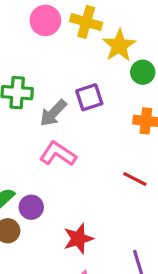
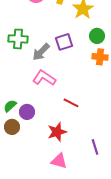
green circle: (143, 72) -> (97, 36), moved
red line: (135, 179) -> (71, 103), moved

